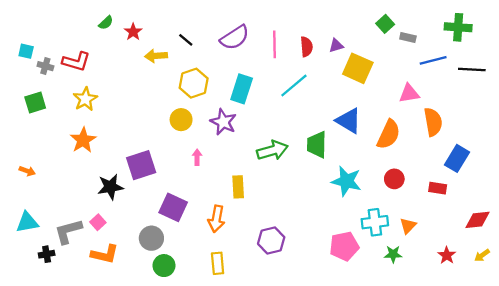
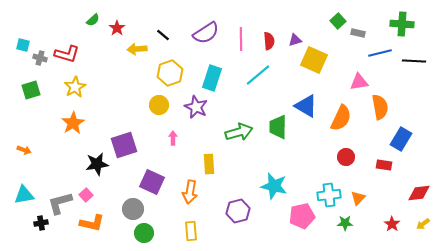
cyan star: (346, 181) -> (274, 186), moved

